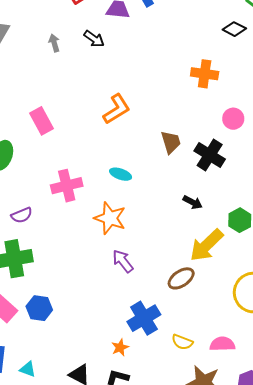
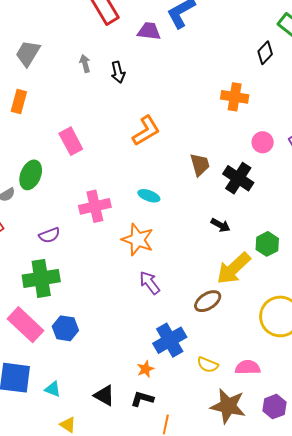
black diamond: (234, 29) -> (265, 53), turned -75
black arrow: (94, 39) -> (118, 72), moved, turned 40

